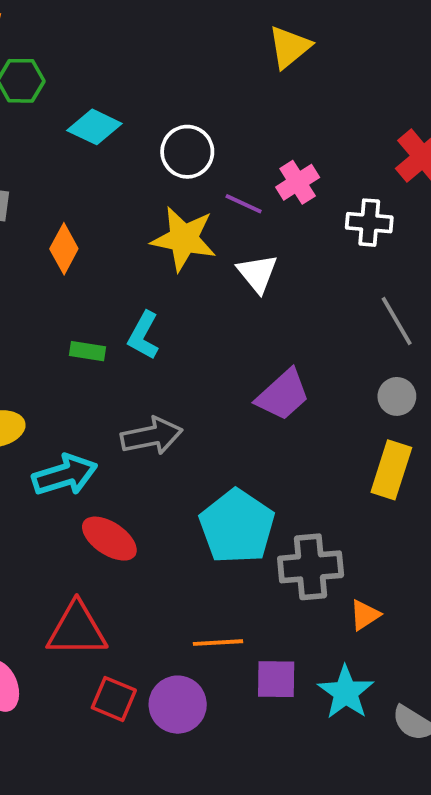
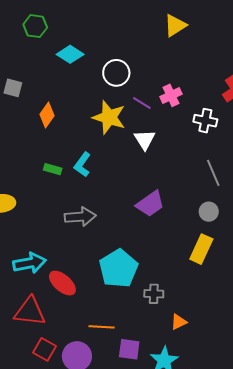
cyan arrow: (65, 475) -> (30, 263), moved
red ellipse: (109, 539) -> (62, 283), moved
gray cross: (311, 567) -> (154, 294), size x0.6

